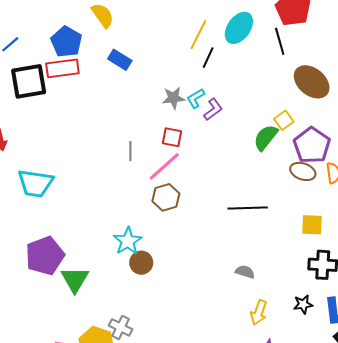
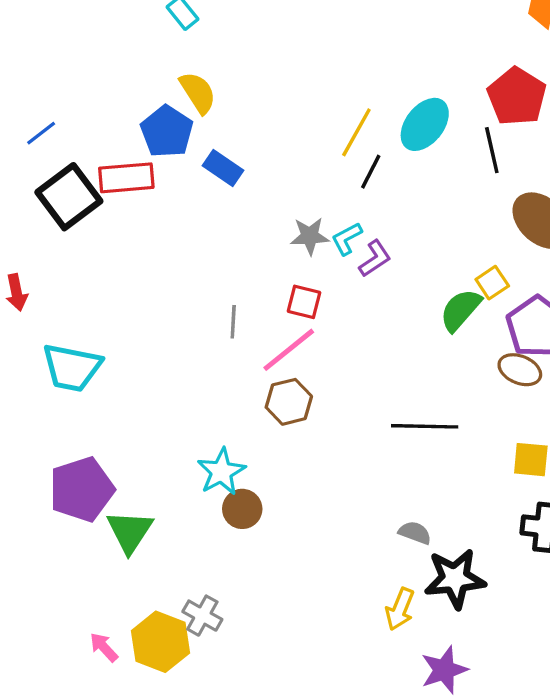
blue pentagon: (66, 42) -> (167, 131), moved
black square: (29, 81) -> (69, 197), turned -30
black star: (303, 304) -> (455, 579), moved, size x1.8
yellow arrow: (259, 312) -> (400, 609), moved

